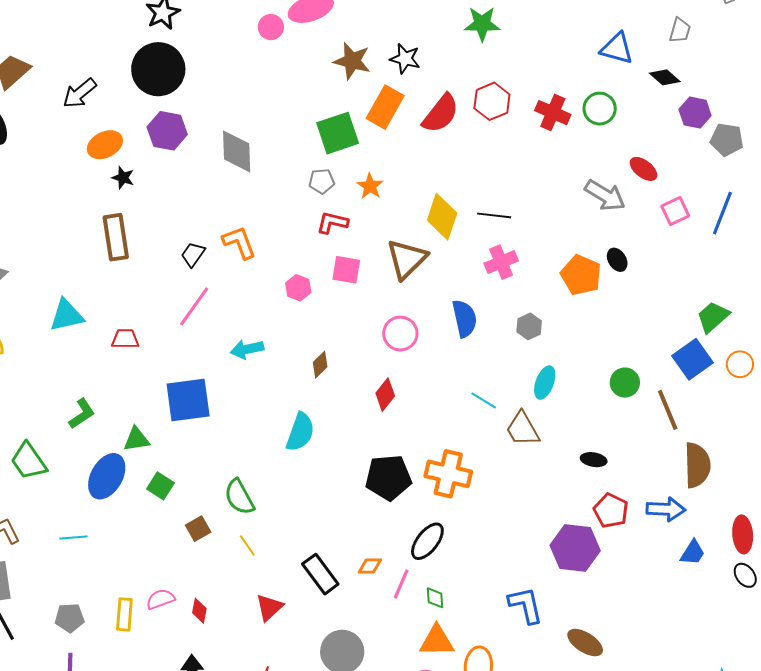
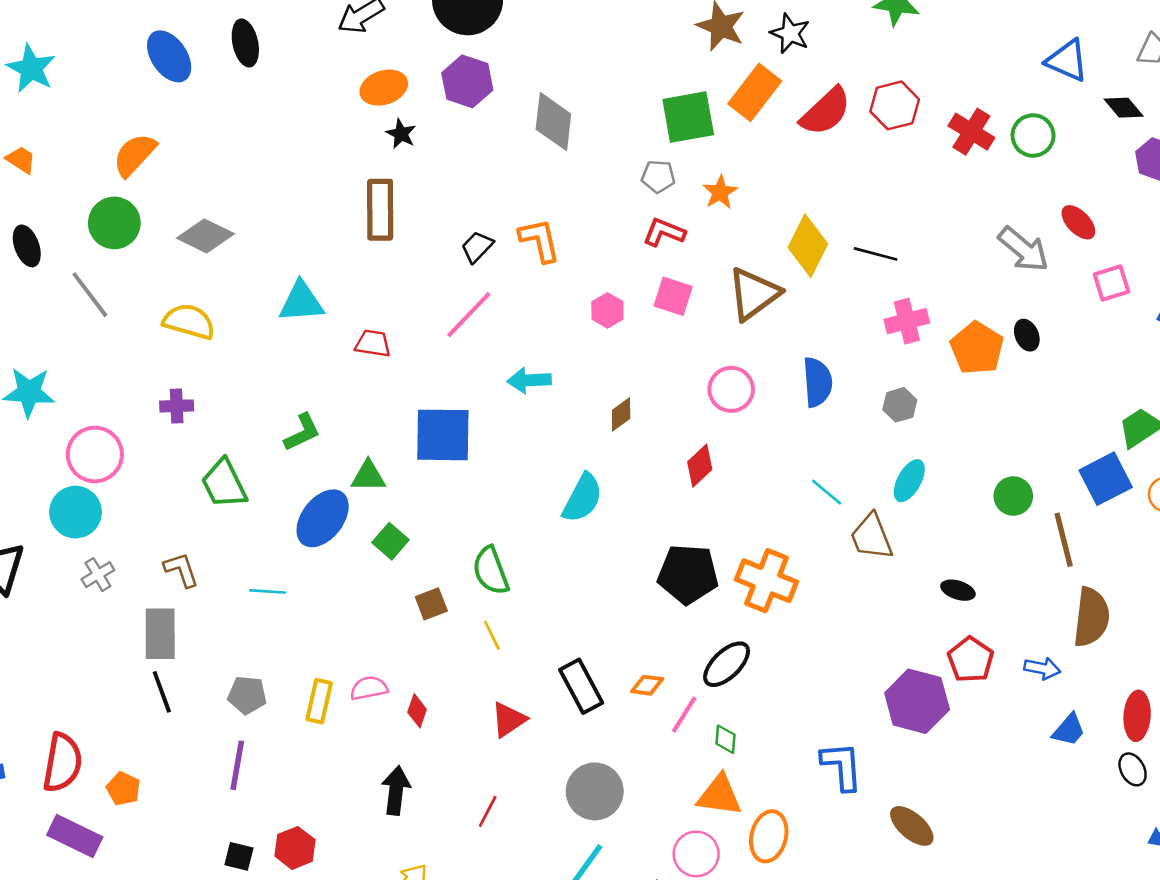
pink cross: (501, 262) -> (907, 321), moved
blue arrow: (666, 509) -> (1042, 668), size x0.7

